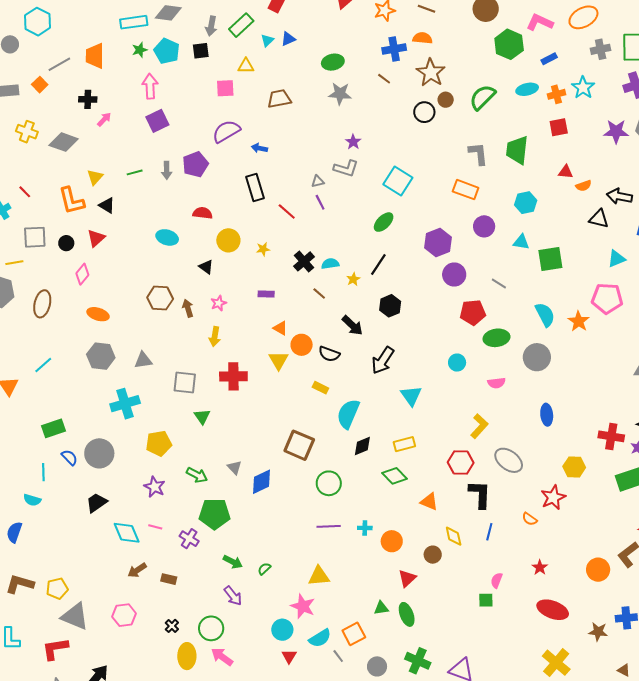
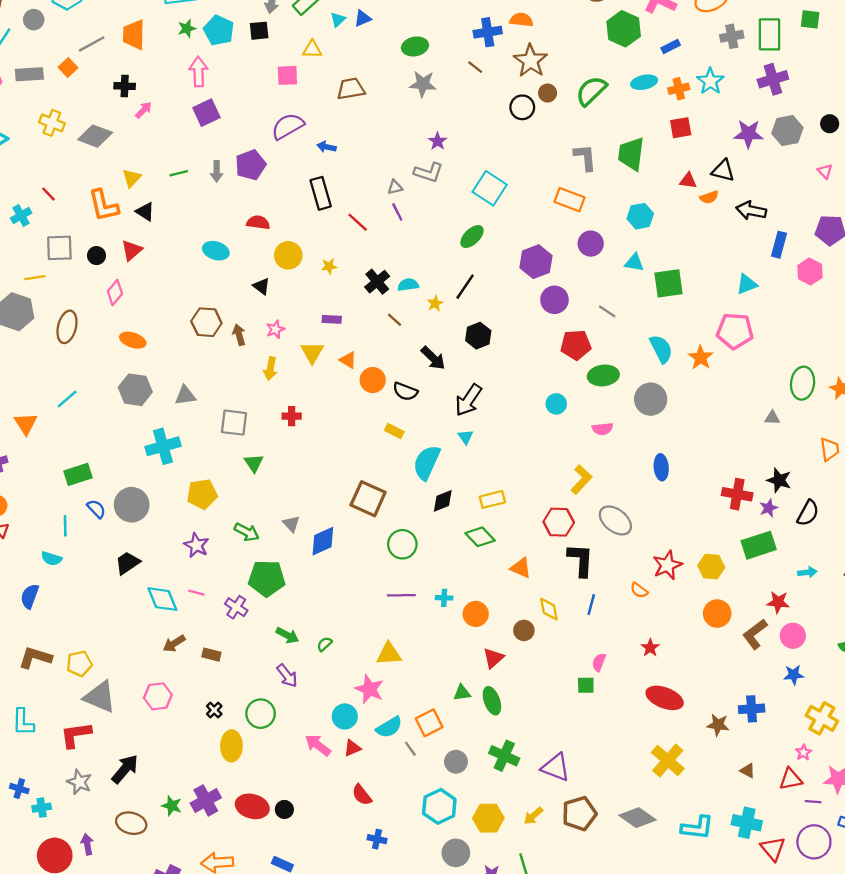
black triangle: (599, 219) -> (723, 171), moved
yellow triangle: (278, 360) -> (312, 352), moved
red cross: (233, 376) -> (292, 416), size x0.6
cyan triangle: (411, 396) -> (466, 437), moved, size x0.6
yellow hexagon: (574, 467) -> (711, 567), moved
orange circle: (598, 570) -> (717, 614), moved
red triangle: (289, 656) -> (352, 748), turned 35
pink arrow: (222, 657) -> (318, 745), moved

